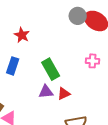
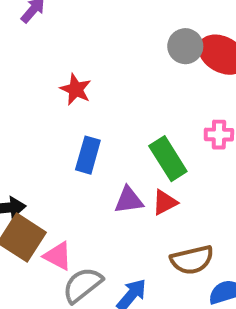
blue rectangle: (13, 66) -> (88, 155), moved
green rectangle: (51, 69) -> (168, 159), moved

